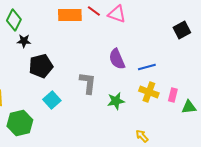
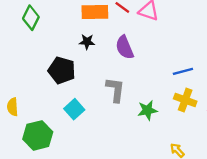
black star: (24, 41) -> (87, 42), moved
purple semicircle: (117, 59) -> (125, 47), moved
black pentagon: (41, 66) -> (62, 70), turned 30

